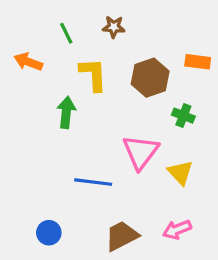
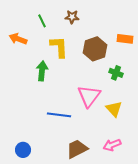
blue circle: (49, 233) -> (23, 150), moved

